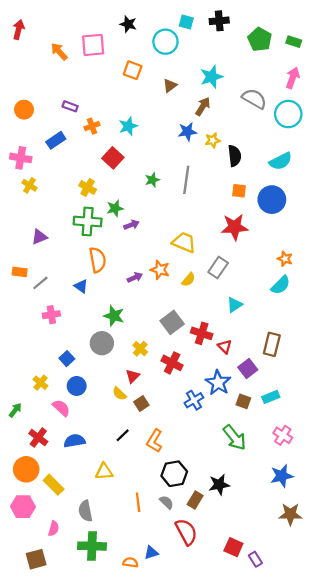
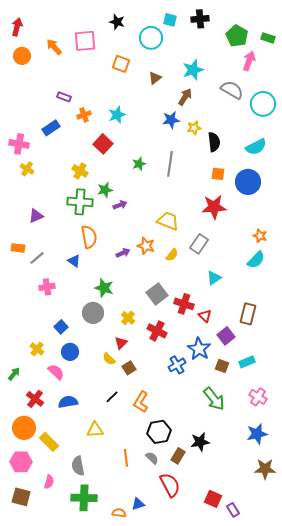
pink arrow: (293, 78) -> (249, 61), moved
orange circle: (24, 110) -> (22, 56), moved
brown square: (36, 559) -> (21, 497), moved, turned 30

